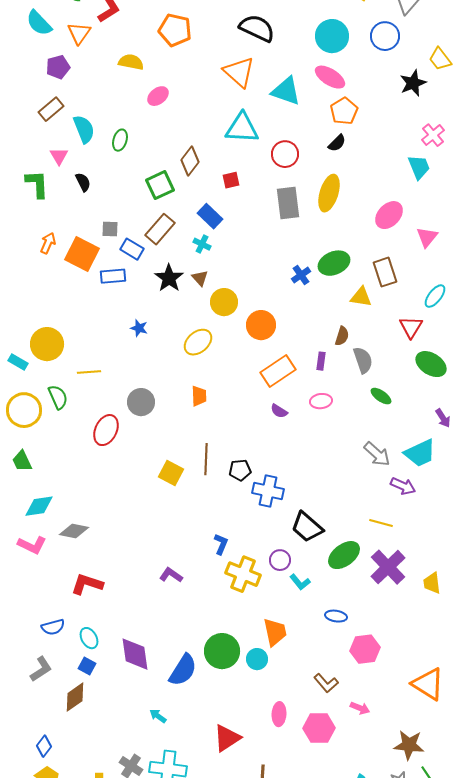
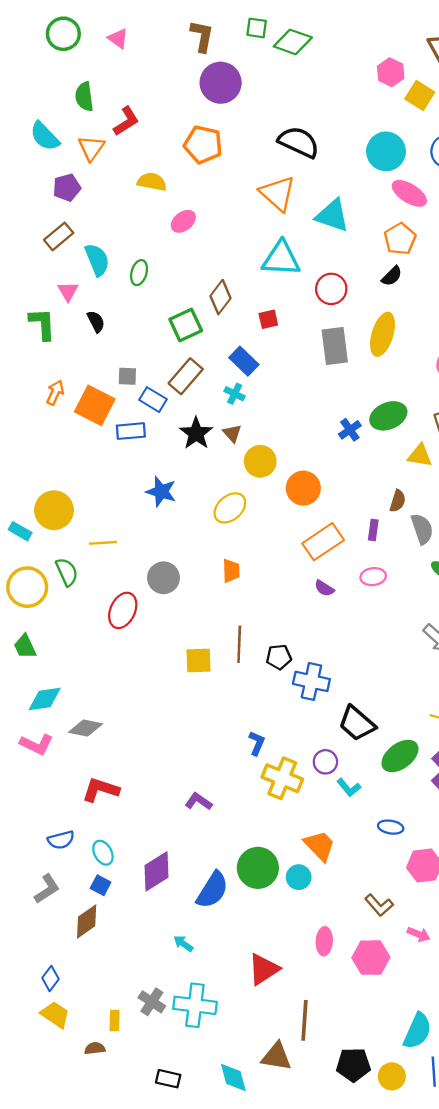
pink ellipse: (330, 77) -> (409, 193), moved
blue star: (139, 328) -> (161, 492), size x1.5
yellow square: (171, 473) -> (198, 660), turned -30
purple L-shape: (171, 575) -> (198, 801), moved
orange trapezoid: (275, 632) -> (320, 846), turned -32
purple diamond: (135, 654) -> (157, 871), turned 66

